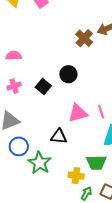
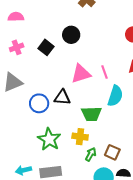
blue circle: (19, 146) -> (39, 103), moved
green star: (40, 163) -> (49, 139), moved
green trapezoid: (96, 163) -> (91, 114), moved

